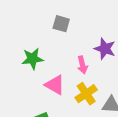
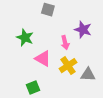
green star: (32, 59) -> (25, 38), turned 30

